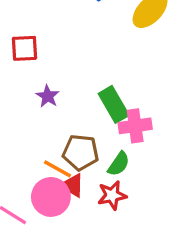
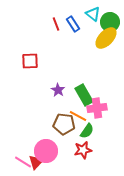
purple star: (48, 96) -> (58, 90), moved
orange line: (58, 169) -> (78, 116), moved
red triangle: (72, 185) -> (36, 162), moved, turned 42

